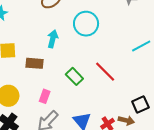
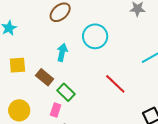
brown rectangle: (35, 63) -> (45, 77), turned 36
green rectangle: (74, 76) -> (66, 92), moved

